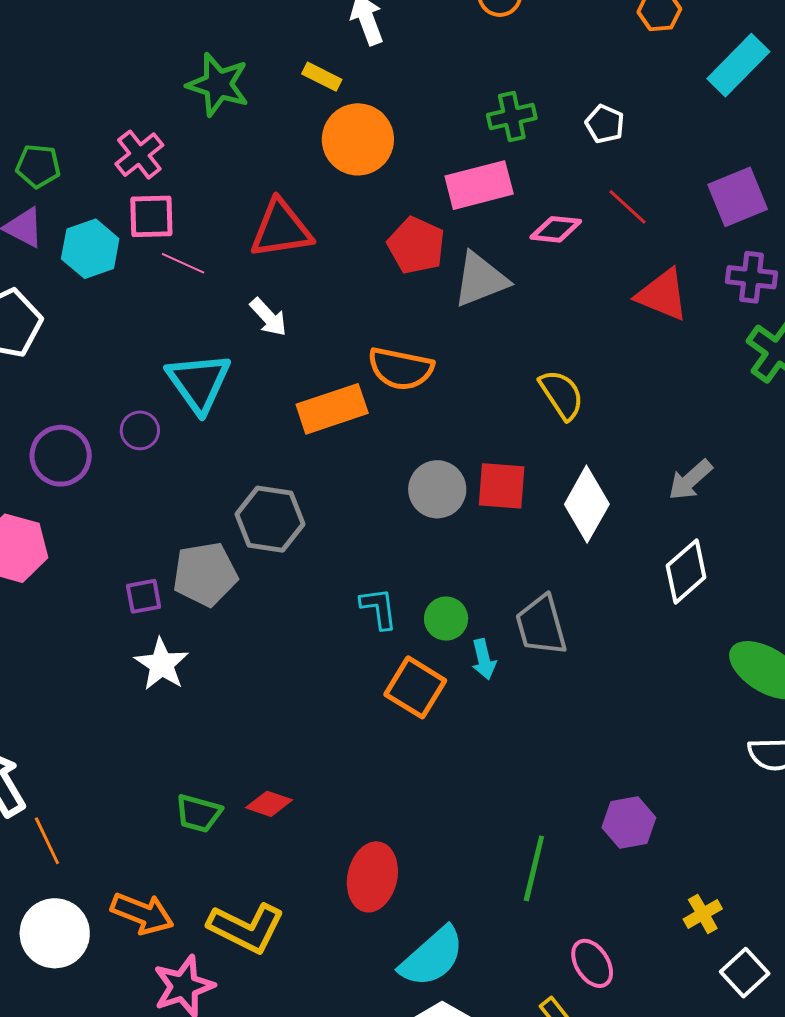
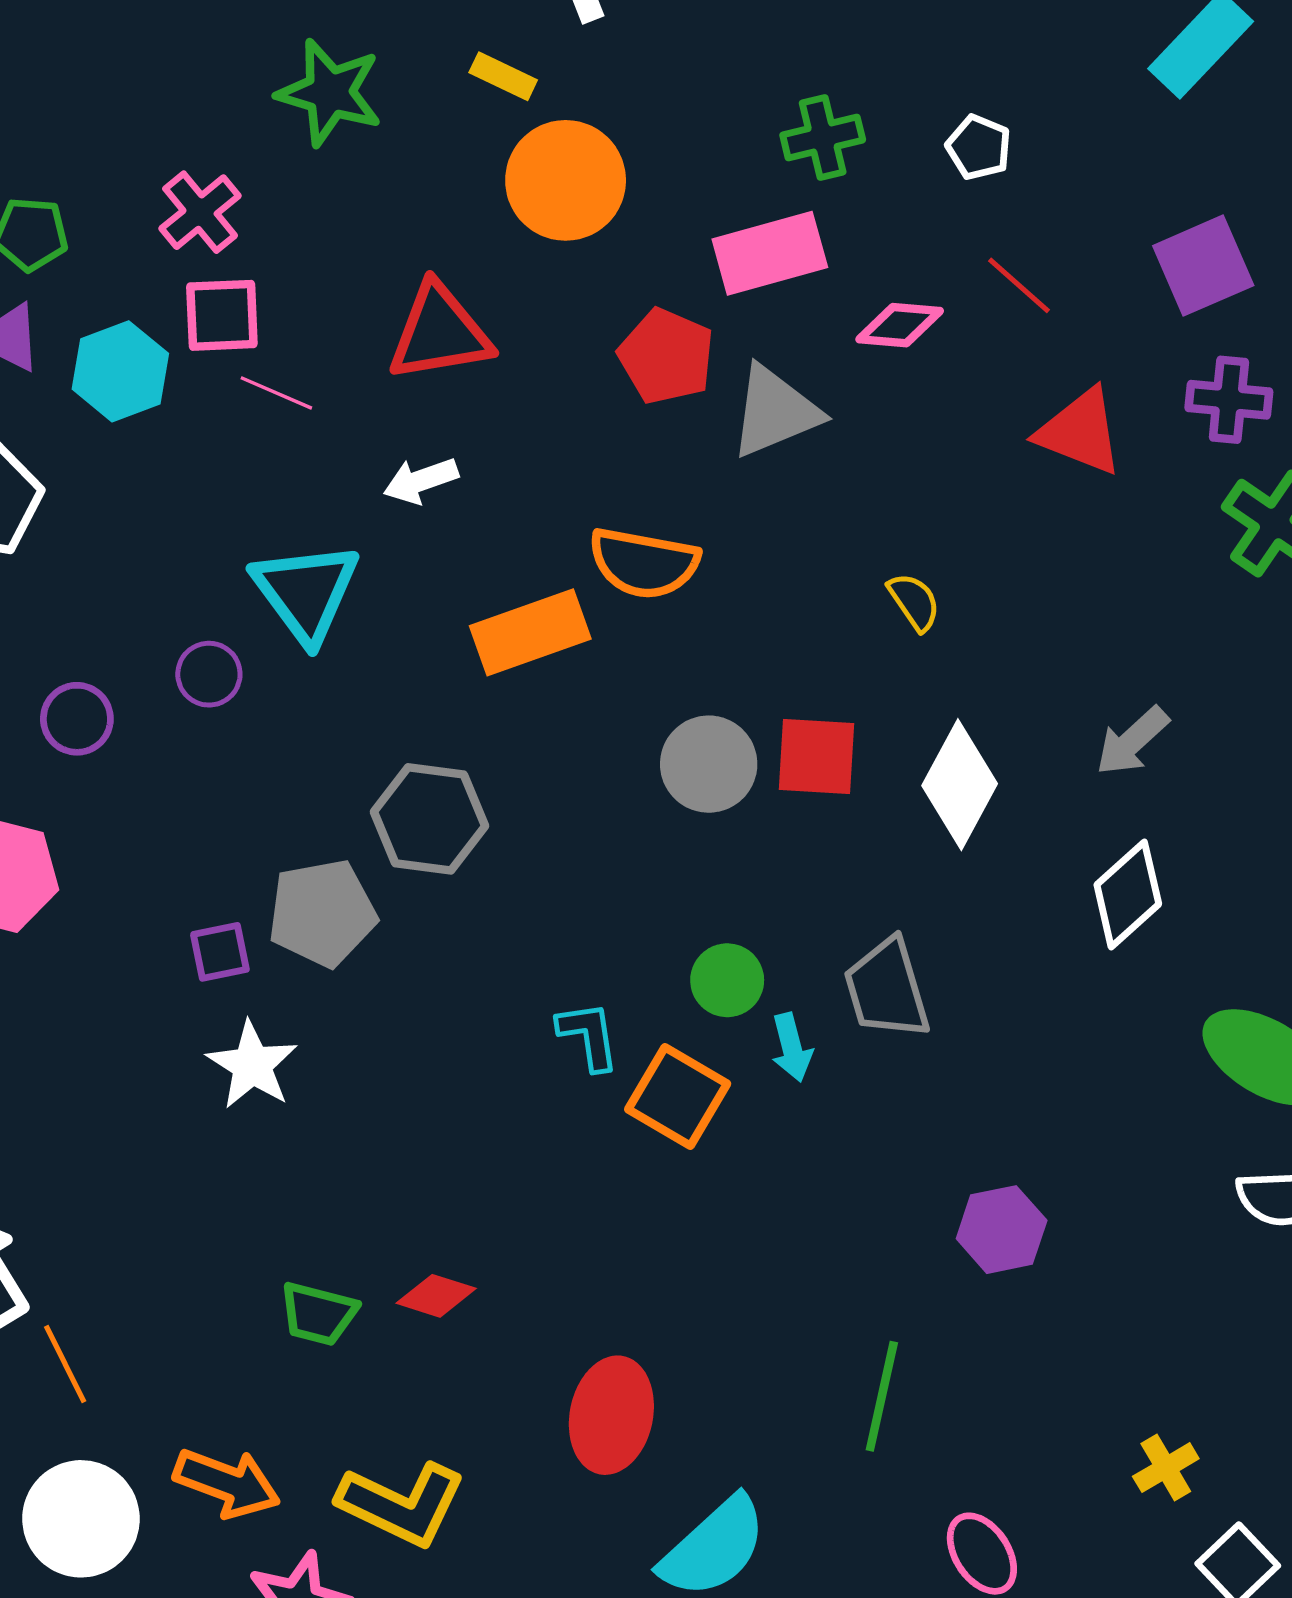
white arrow: (268, 317) -> (421, 481), turned 114
yellow semicircle: (562, 395) -> (914, 602), size x0.7
purple circle: (61, 456) -> (77, 719), size x0.7
cyan L-shape: (379, 608) -> (588, 1036), moved
purple hexagon: (629, 823) -> (1002, 1230), moved

